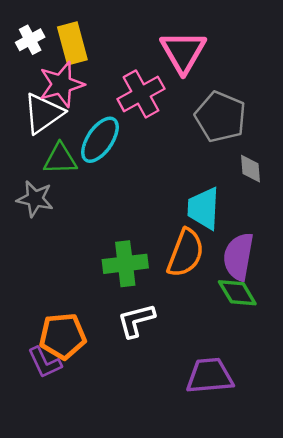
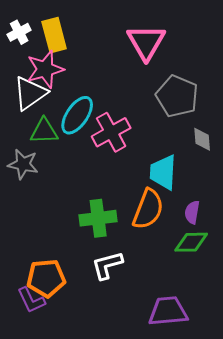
pink cross: (141, 94) -> (111, 132), moved
purple semicircle: (239, 257) -> (192, 212), size x0.6
green diamond: (237, 293) -> (191, 242), turned -60

